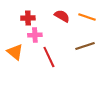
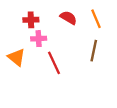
orange line: (87, 17) -> (96, 19), turned 48
brown line: (85, 46) -> (94, 51), turned -60

